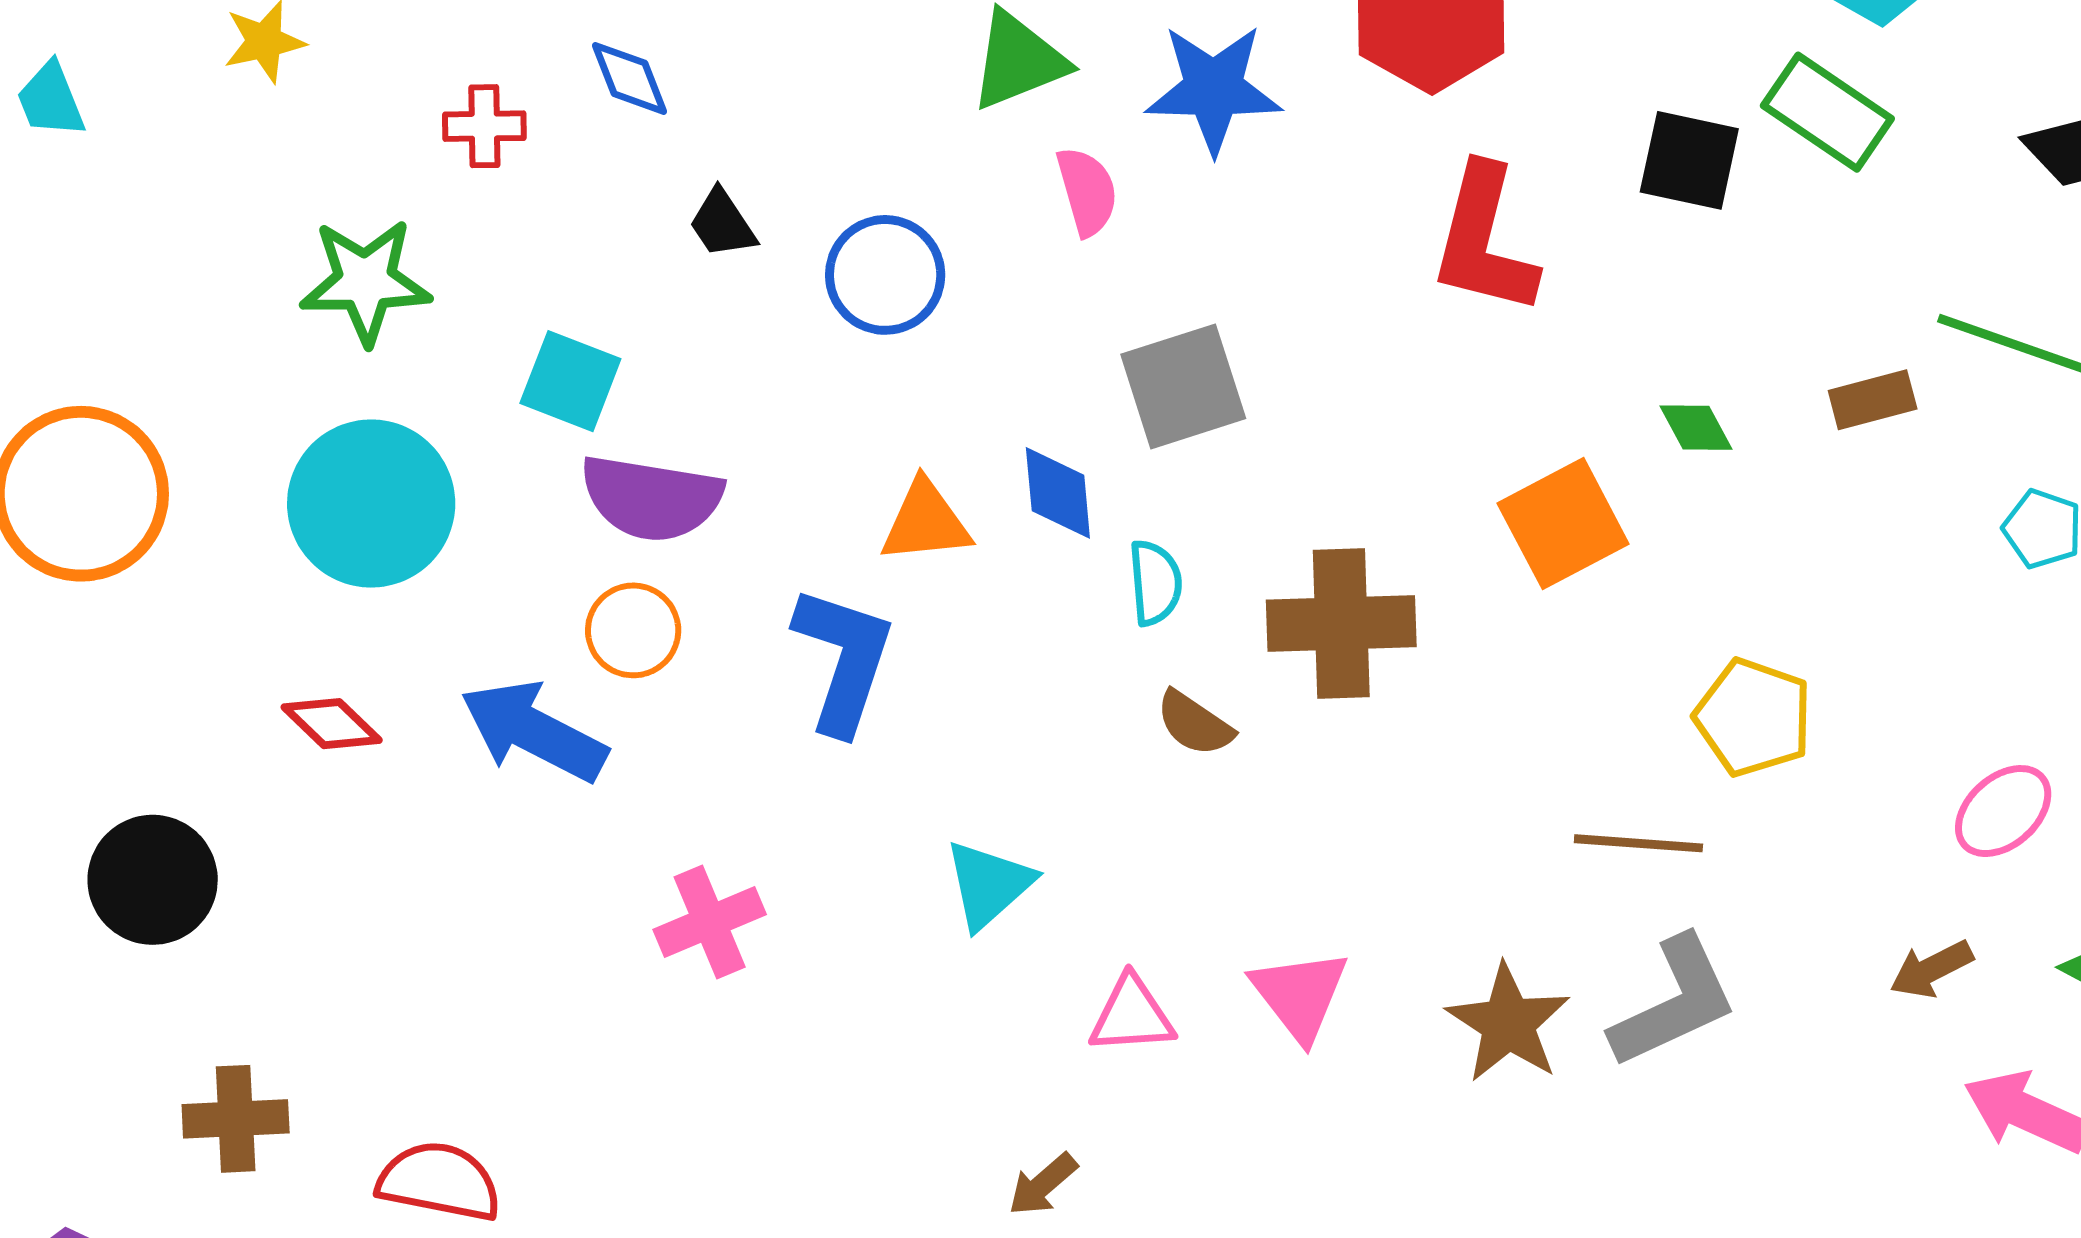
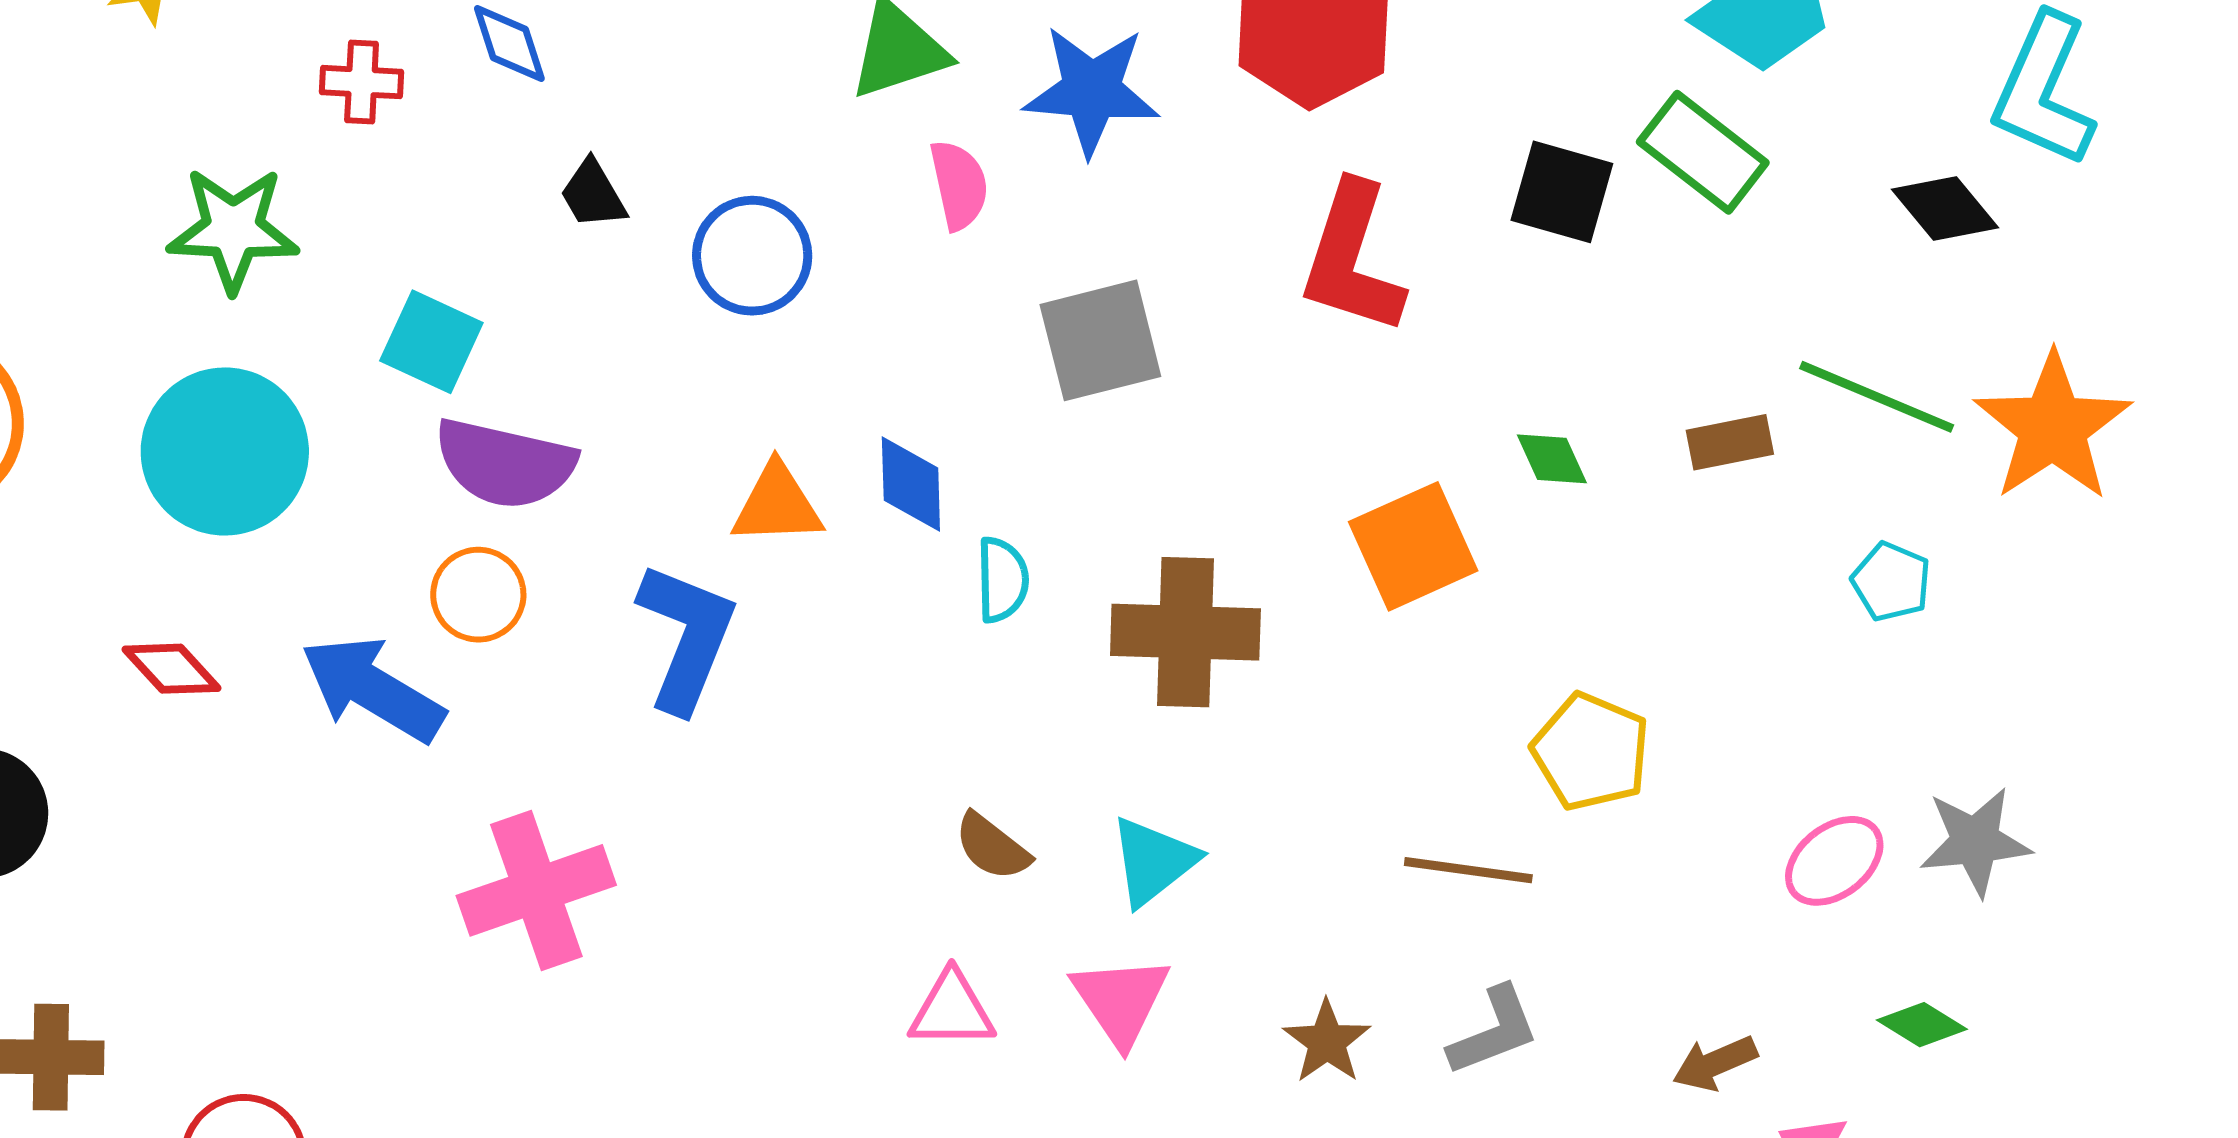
gray square: (1183, 386) -> (1100, 340), moved
brown semicircle: (1195, 723) -> (992, 847), moved
cyan triangle: (989, 884) -> (1153, 861), moved
pink cross: (710, 922) -> (536, 890), size x1.4
brown arrow: (1931, 969) -> (1715, 1063), moved
gray L-shape: (1674, 1002) -> (1494, 1031), size x0.7
brown star: (1508, 1023) -> (1327, 1042), size x0.7

